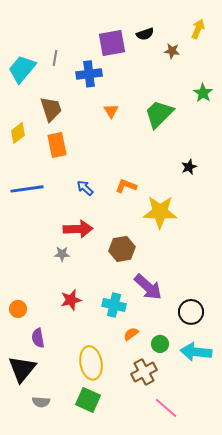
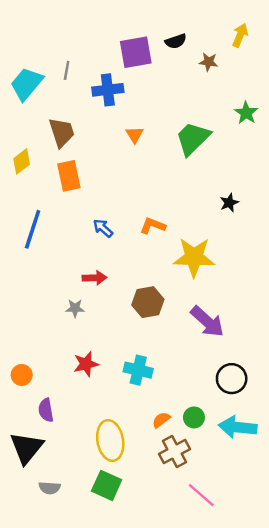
blue line: (27, 189) -> (33, 229), turned -64
red arrow: (78, 229) -> (94, 278), size x0.7
purple arrow: (148, 287) -> (207, 322), moved
orange semicircle: (131, 334) -> (161, 420), moved

